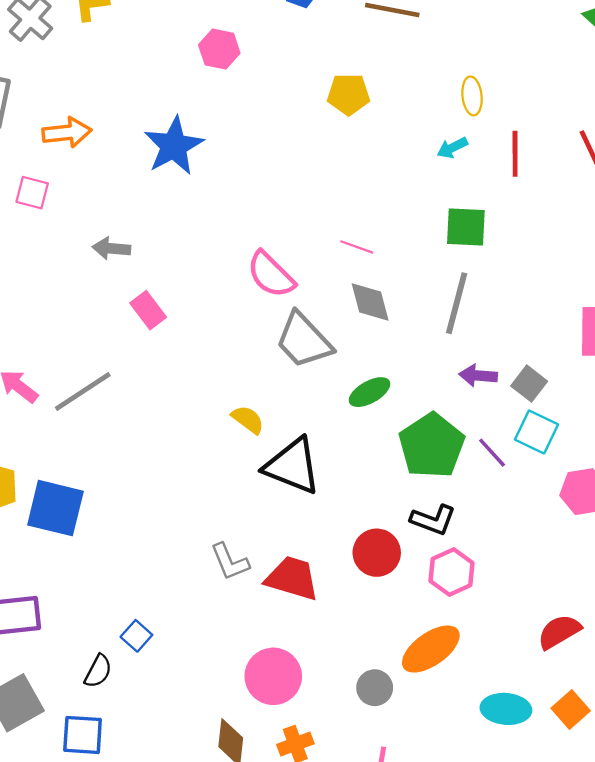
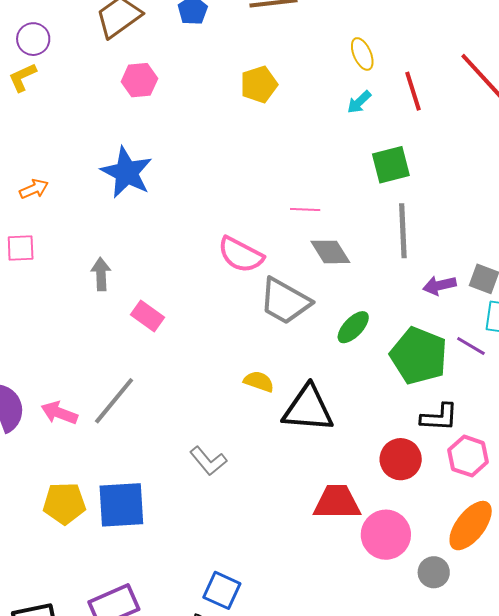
orange arrow: (67, 133) -> (34, 189), size x0.7
gray arrow: (111, 248) -> (101, 274), turned 100
gray L-shape: (230, 562) -> (208, 461), moved
blue square: (136, 636) -> (222, 590), size x1.4
pink circle: (273, 676) -> (386, 535), moved

